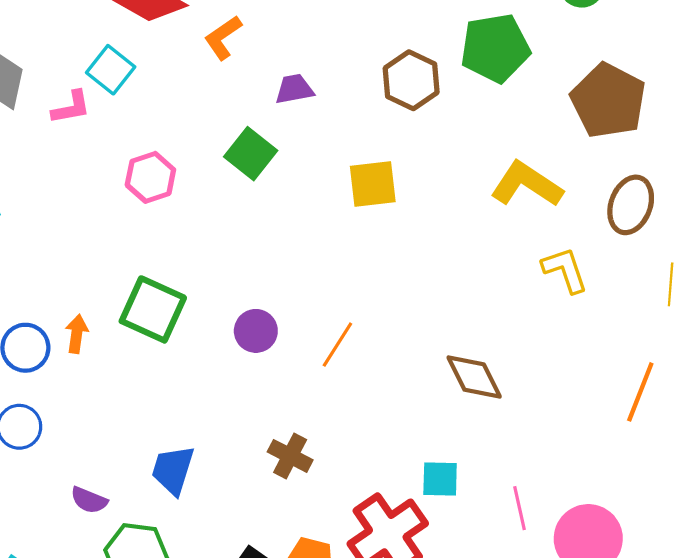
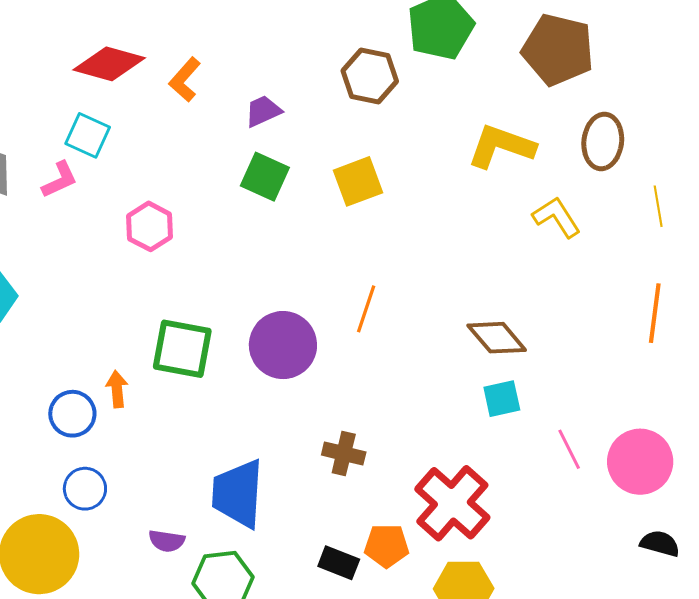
green square: (251, 154) -> (265, 177), moved
purple circle: (256, 331) -> (283, 345), size x1.6
orange line: (337, 345) -> (366, 309), moved
blue trapezoid: (173, 470) -> (238, 494), size x1.4
cyan square: (440, 479) -> (502, 399), moved

